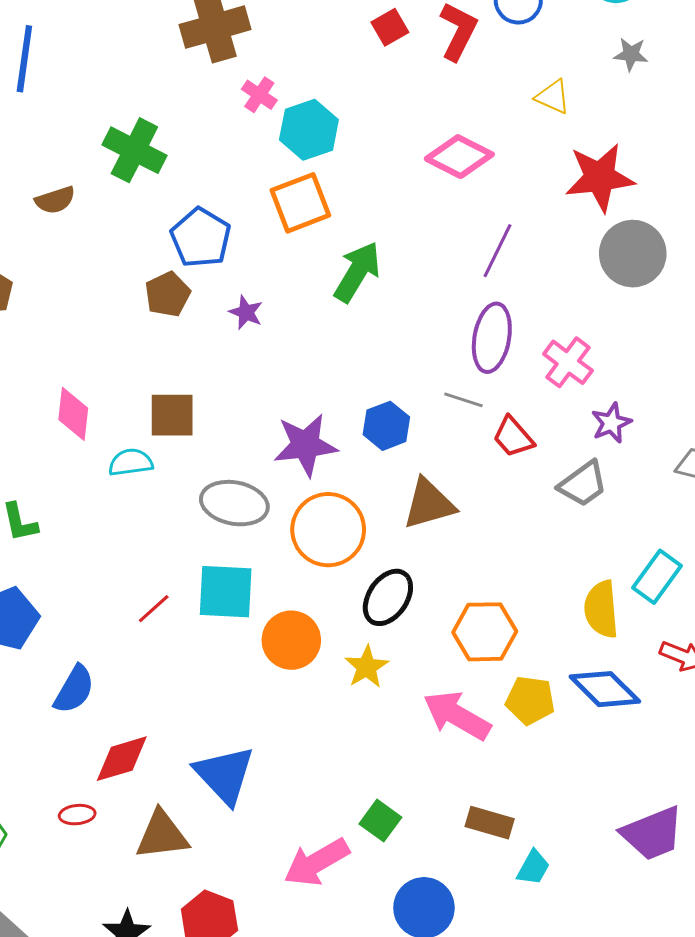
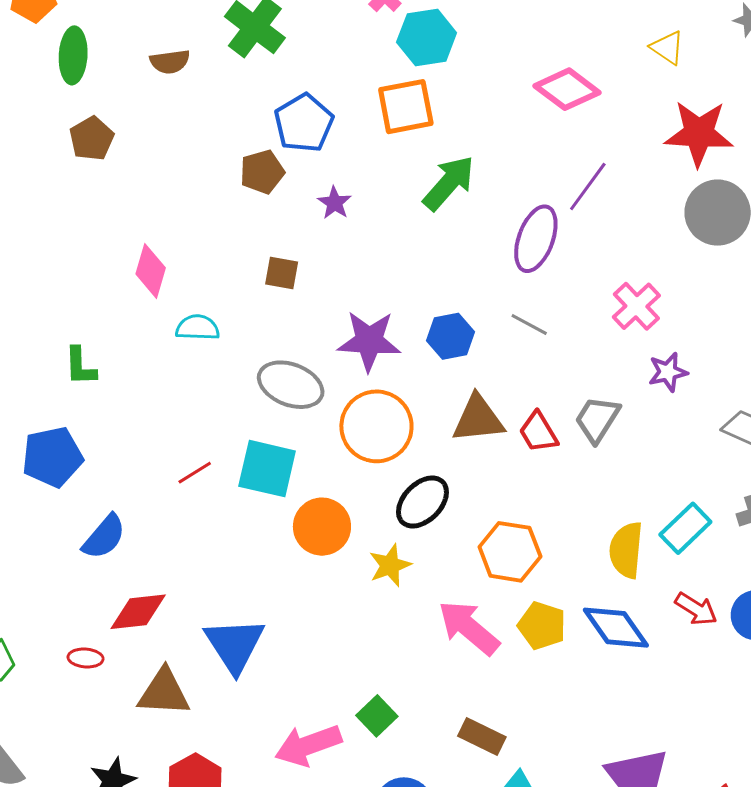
purple ellipse: (492, 338) -> (536, 239), moved
brown square: (172, 415) -> (282, 273), moved, size x0.7
red trapezoid: (513, 437) -> (538, 432), moved
gray trapezoid: (583, 484) -> (597, 419), moved, turned 148

